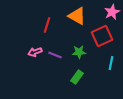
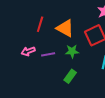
orange triangle: (77, 16) -> (65, 28), moved
purple line: (55, 55) -> (48, 54), turned -32

